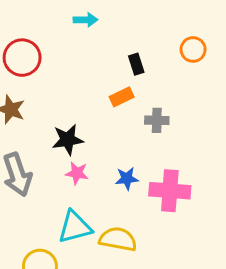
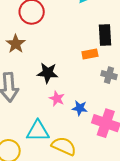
black rectangle: (136, 64) -> (105, 35), size x1.5
pink star: (77, 173) -> (57, 99), moved

